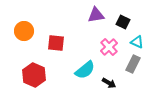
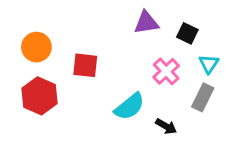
cyan triangle: (137, 42) -> (209, 64), turned 40
red hexagon: (34, 75) -> (40, 96), moved

